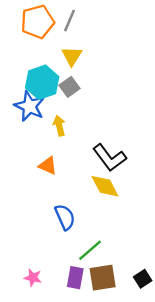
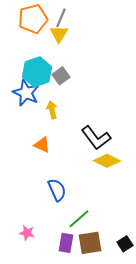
yellow triangle: (72, 56) -> (59, 34), moved
yellow diamond: (105, 186) -> (107, 161), moved, turned -36
pink star: (33, 278) -> (27, 233), moved

